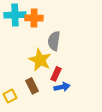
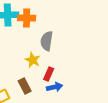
yellow star: (40, 60) -> (33, 60), size x0.7

